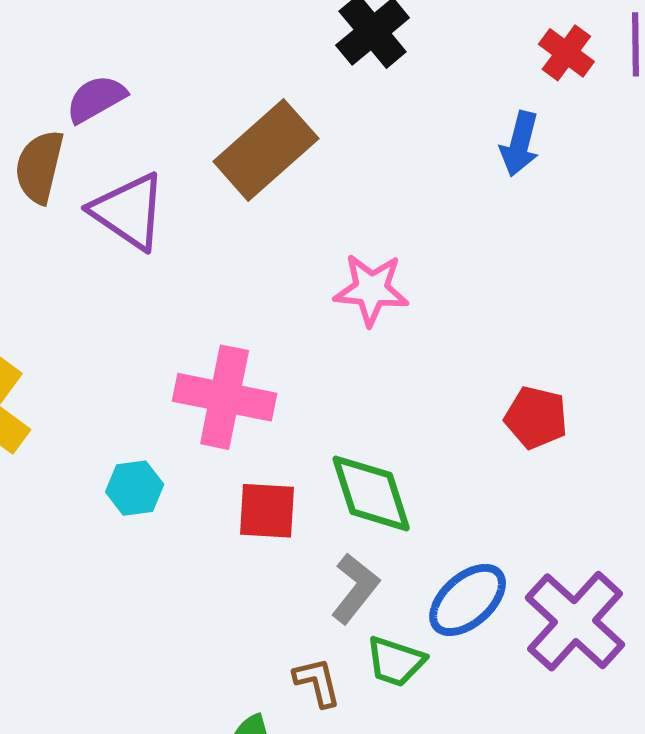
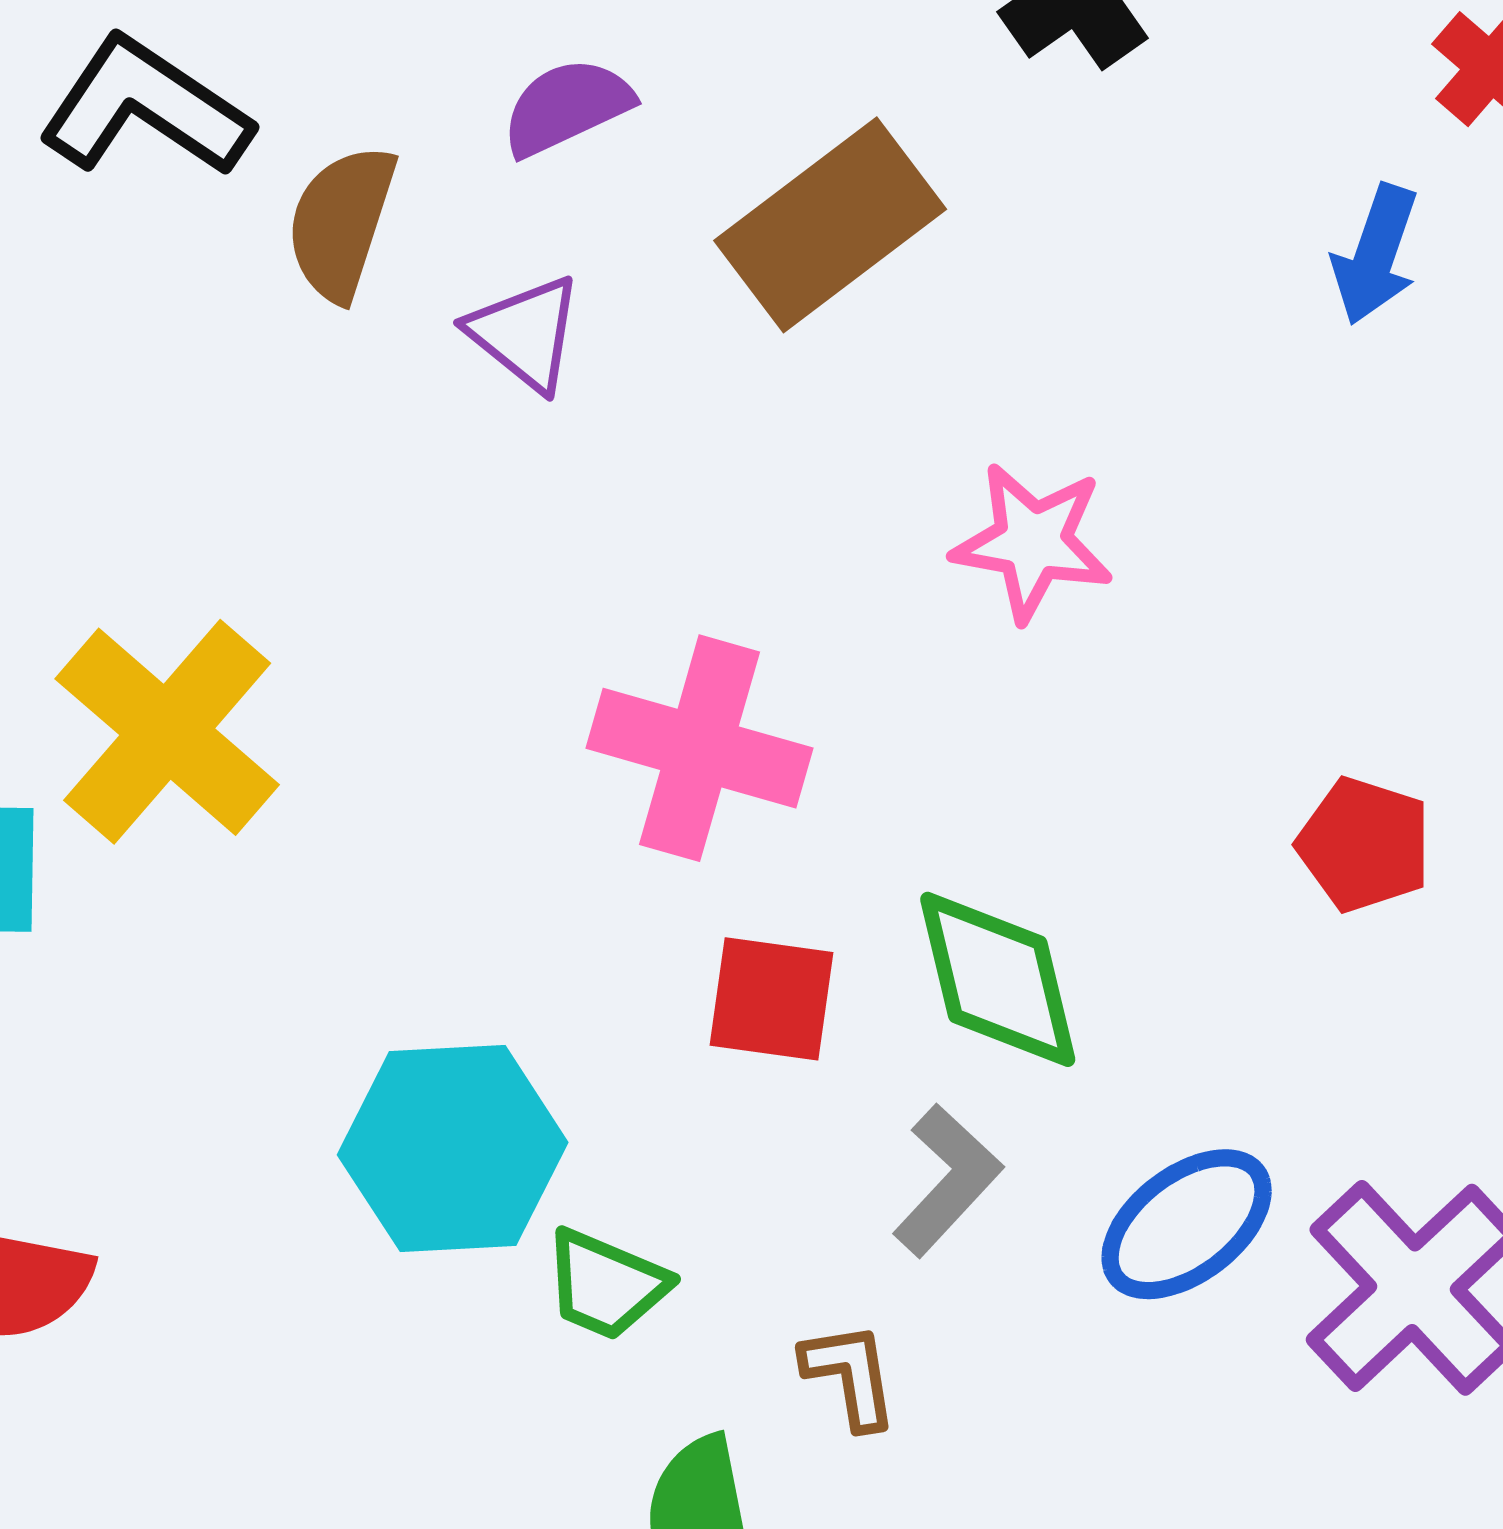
purple semicircle: (96, 99) -> (567, 107), moved
purple triangle: (129, 211) -> (525, 333), size x0.7
cyan hexagon: (135, 488) -> (453, 1149), moved, size x1.8
green trapezoid: (395, 661) -> (606, 1285), moved

